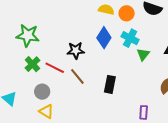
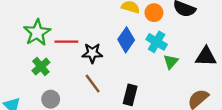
green star: (28, 35) -> (37, 33), turned 30
red line: (55, 68) -> (66, 42), moved, turned -30

